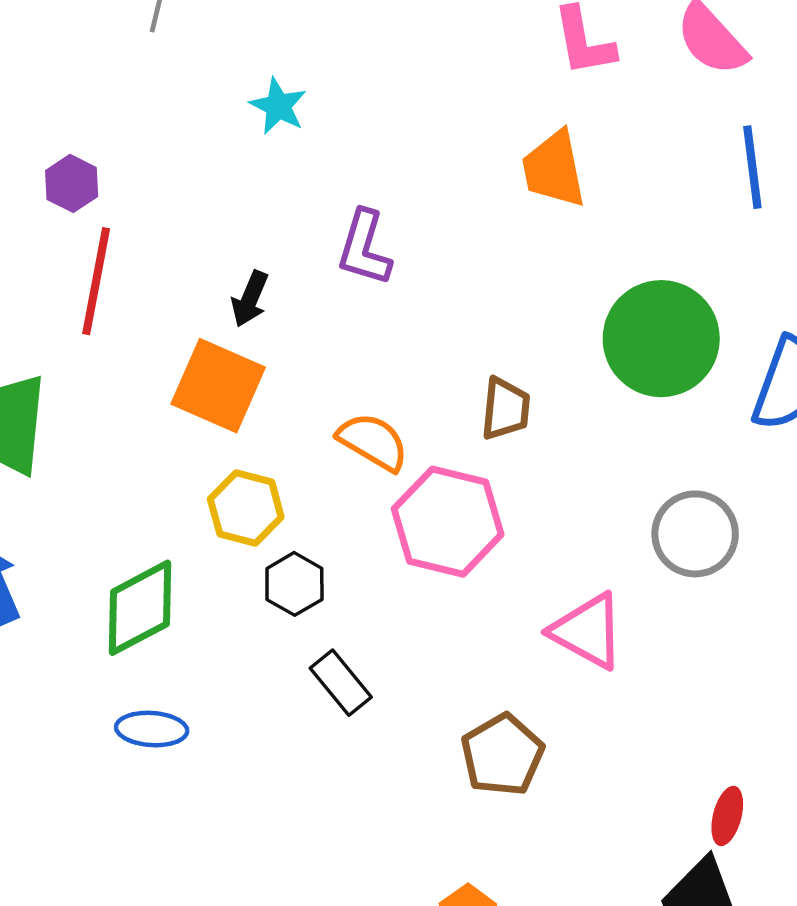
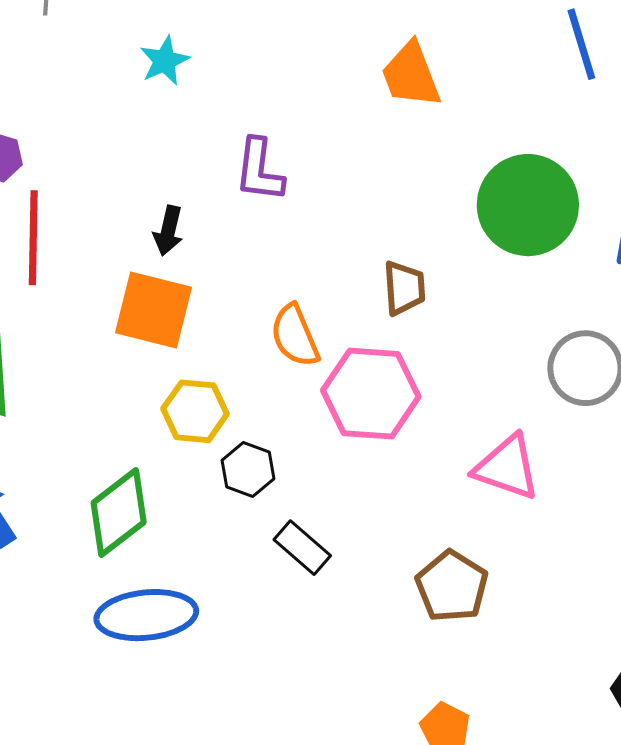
cyan star: (278, 106) -> (165, 61), turned 30
orange semicircle: (373, 442) -> (295, 336), turned -134
blue ellipse: (152, 729) -> (146, 615), size x1.6

